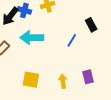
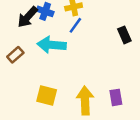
blue line: (72, 40) -> (75, 25), moved
yellow arrow: (63, 81) -> (85, 101), size x1.6

